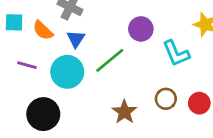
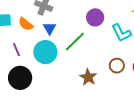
purple line: (27, 65) -> (16, 50), turned 56
black circle: (43, 114) -> (20, 78), moved

